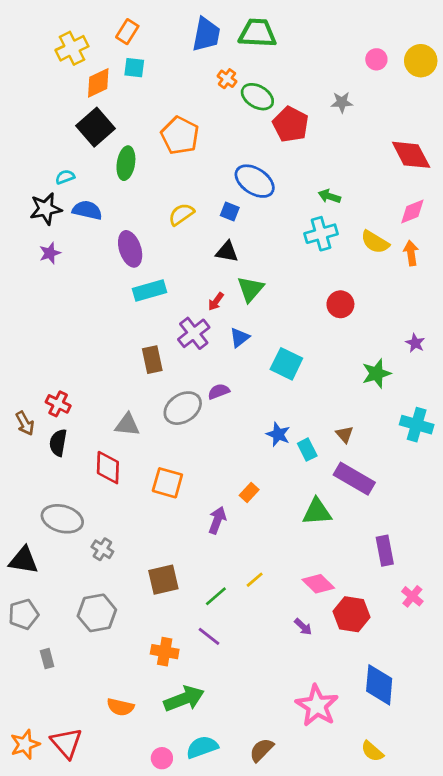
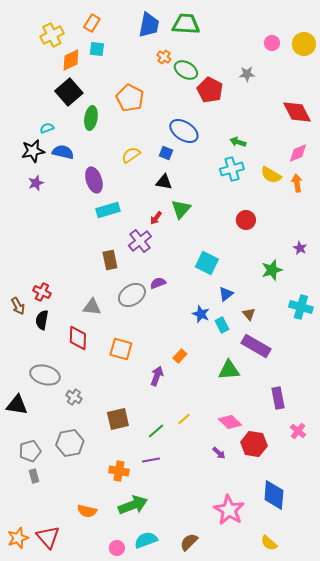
blue triangle: (239, 337) -> (226, 294), moved
gray pentagon: (24, 614) -> (30, 451), moved
purple line: (209, 636) -> (151, 460), turned -48

